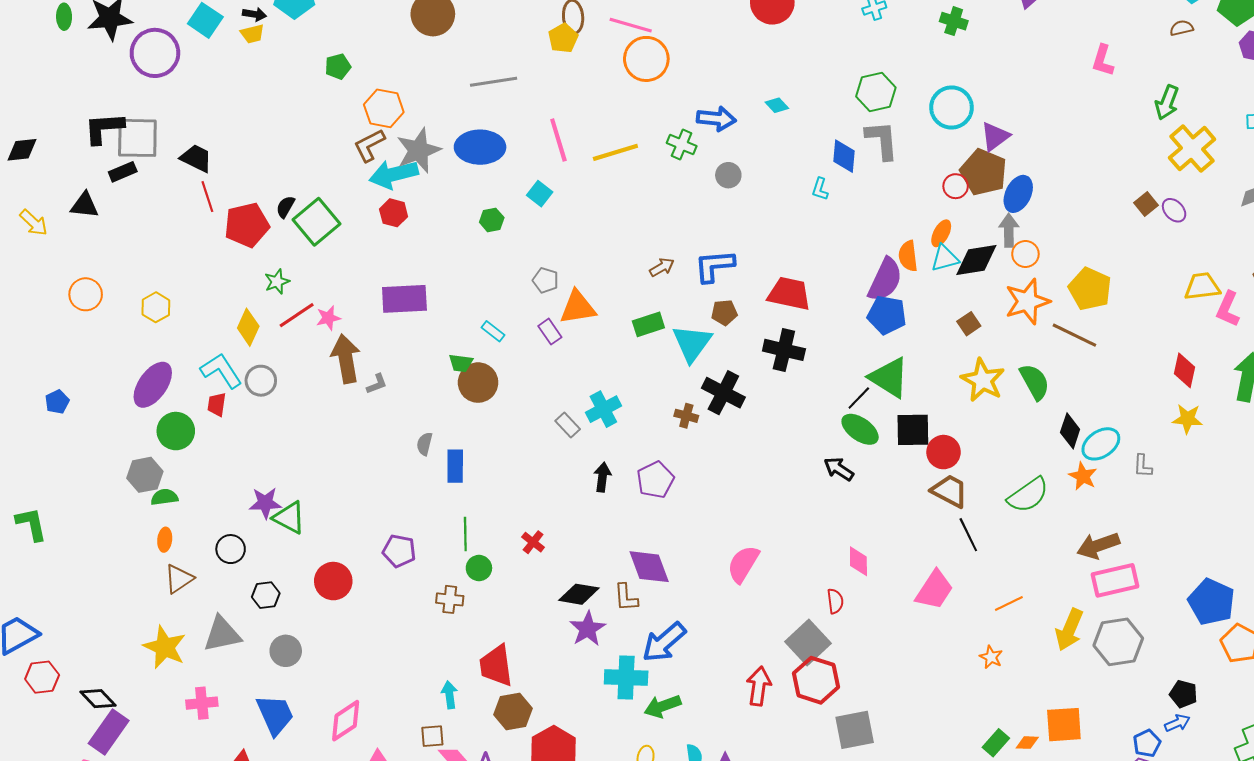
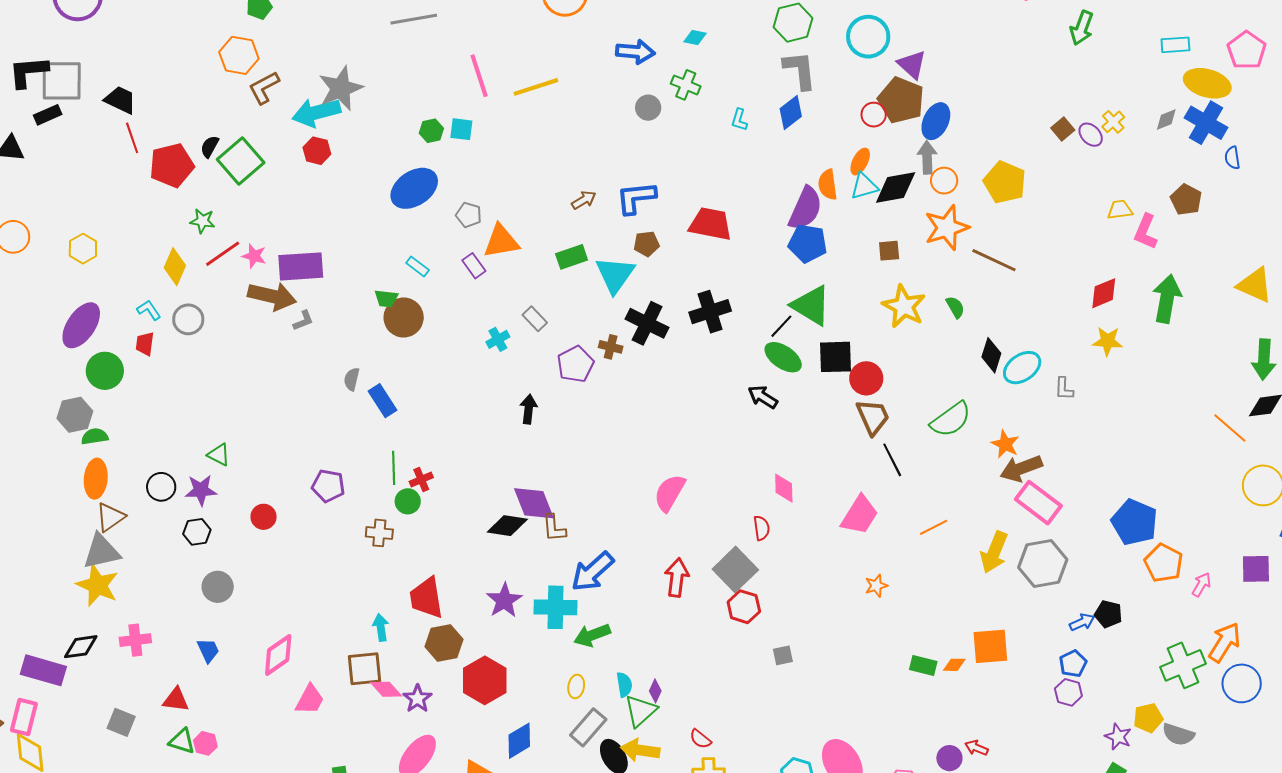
cyan diamond: (777, 105) -> (695, 37), turned -35
orange hexagon: (384, 108) -> (239, 55), moved
purple triangle: (995, 136) -> (912, 65), turned -40
brown L-shape: (369, 145) -> (264, 88), moved
green cross: (682, 145) -> (686, 85), moved
blue ellipse: (480, 147) -> (414, 188), moved, turned -33
yellow cross: (1192, 149) -> (1113, 122), moved, size x0.5
blue diamond: (844, 156) -> (791, 113), moved, turned 48
cyan square: (540, 194) -> (461, 129), turned -30
green hexagon: (492, 220) -> (431, 131), moved
green star: (277, 282) -> (203, 221), turned 30
yellow trapezoid: (1202, 286) -> (1120, 210), size x0.7
yellow pentagon: (1090, 289) -> (1005, 182), moved
purple rectangle: (404, 299) -> (301, 266), moved
pink star: (328, 318) -> (254, 256), turned 30
brown square: (969, 324) -> (889, 251), turned 30
black cross: (784, 350) -> (710, 312), moved, turned -30
brown arrow: (346, 359) -> (272, 296), turned 114
red diamond: (1185, 370) -> (1104, 293), turned 56
cyan L-shape: (221, 371) -> (149, 310), size x0.6
green semicircle: (1035, 382) -> (955, 307), size x0.6
cyan cross: (603, 409) -> (498, 339), moved, size x0.7
gray rectangle: (568, 425) -> (535, 319), moved
blue rectangle: (455, 466) -> (382, 401), turned -32
orange star: (1083, 476) -> (1005, 444), moved
purple pentagon: (655, 480) -> (575, 364), moved
brown trapezoid: (950, 491) -> (873, 417), turned 39
purple star: (265, 503) -> (201, 490), moved
green triangle: (289, 518) -> (219, 455), size x0.7
orange ellipse: (165, 540) -> (96, 479), size x1.6
red cross: (533, 542) -> (421, 480), moved, turned 30
purple diamond: (649, 567) -> (534, 503), moved
pink rectangle: (1115, 580) -> (1038, 503), turned 51
red circle: (333, 581) -> (264, 517), size x0.7
purple star: (588, 629) -> (504, 600), moved
gray triangle: (222, 634) -> (102, 551), moved
orange star: (991, 657) -> (876, 586), moved, turned 30
red hexagon: (816, 680) -> (744, 607), size x0.7
red arrow: (759, 686) -> (677, 578), moved
black diamond: (98, 699) -> (81, 647), moved, turned -54
blue trapezoid: (275, 715) -> (208, 650), size x0.6
blue arrow: (1177, 723) -> (1082, 622), moved
gray square: (855, 730) -> (783, 655), size x0.5
purple rectangle: (109, 732) -> (43, 670), turned 72
brown square: (432, 736) -> (365, 669), size x1.5
green rectangle: (996, 743) -> (923, 666), turned 64

